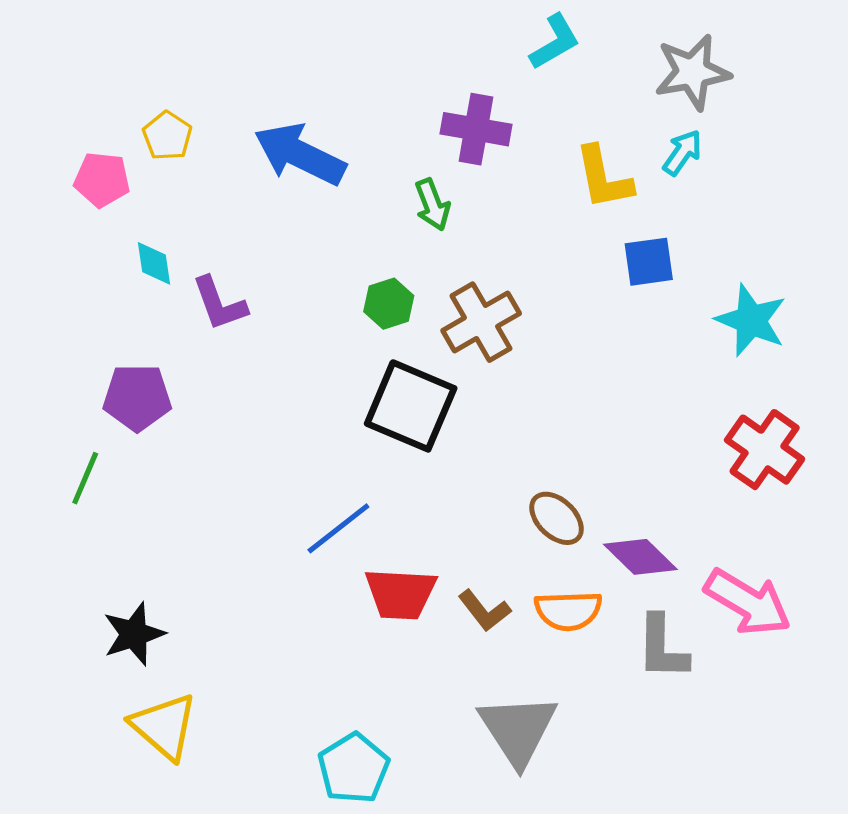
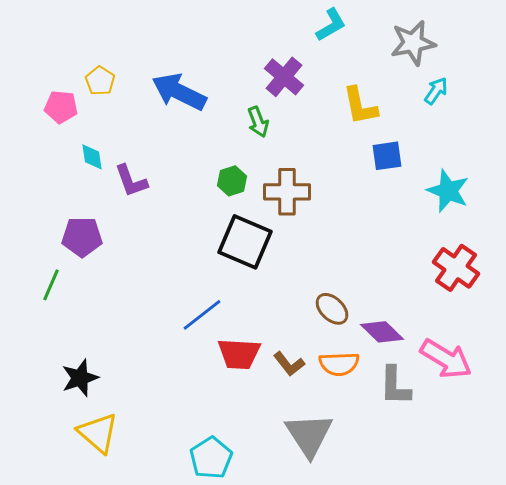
purple cross: (476, 129) -> (284, 77), turned 30
cyan arrow: (682, 153) -> (436, 91), moved
brown cross: (481, 322) -> (287, 192), turned 30

